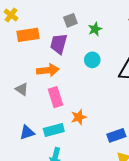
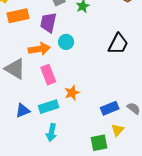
cyan circle: (92, 60) -> (66, 42), moved
gray triangle: (22, 89) -> (15, 69), size x1.6

